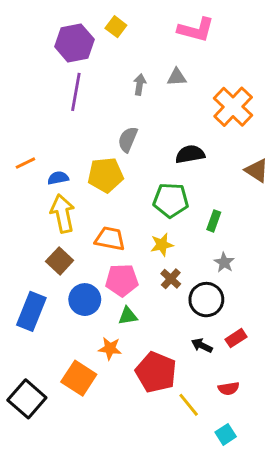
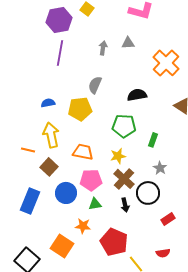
orange line: (25, 163) -> (28, 150), moved, turned 40
blue semicircle: (58, 178) -> (48, 103), moved
brown cross: (171, 279) -> (124, 179), size x1.5
black arrow: (202, 345) -> (125, 205), moved, turned -128

